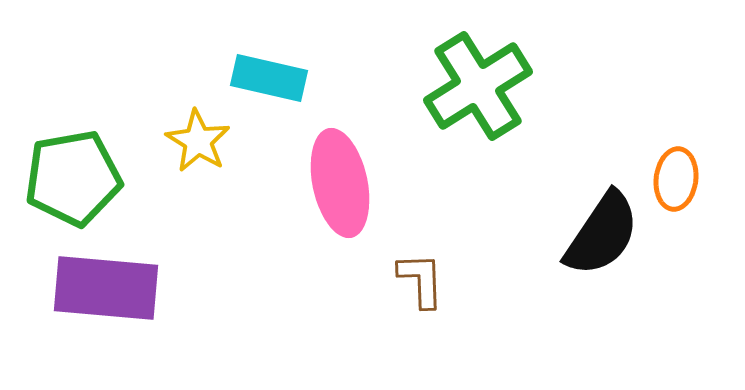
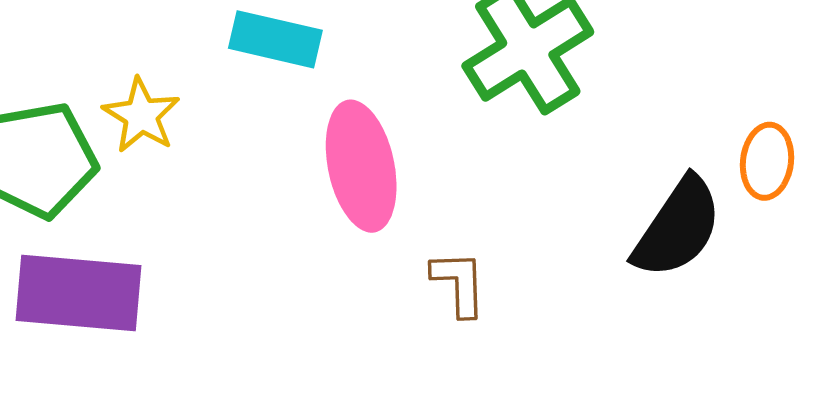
yellow star: (198, 141) -> (141, 115), moved

